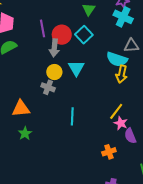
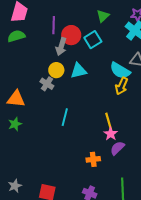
cyan triangle: (76, 68) -> (78, 71), turned 36
yellow line: (116, 111) -> (109, 121), turned -66
purple semicircle: (130, 136) -> (117, 148), turned 56

